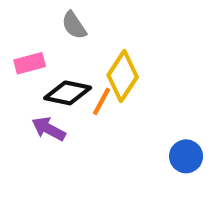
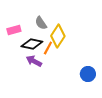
gray semicircle: (74, 25) -> (41, 23), moved
purple arrow: (49, 129) -> (34, 61), moved

